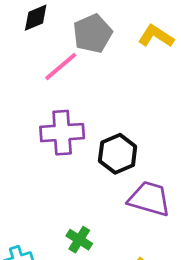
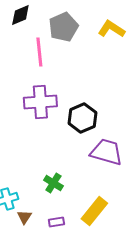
pink line: (61, 67) -> (39, 52), turned -56

